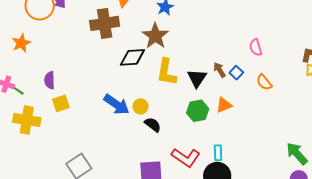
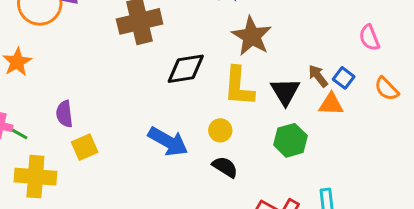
brown star: (155, 36) -> (252, 36), moved
orange triangle: (224, 105) -> (331, 104), moved, turned 30
yellow circle: (141, 106) -> (220, 130), moved

